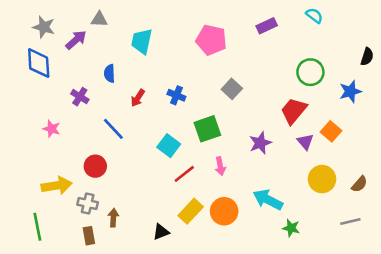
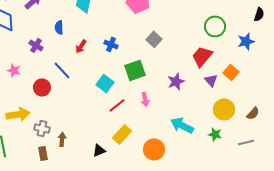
red circle: (95, 166) -> (42, 87), moved
orange circle: (224, 211) -> (154, 149), moved
green star: (291, 228) -> (215, 134), moved

